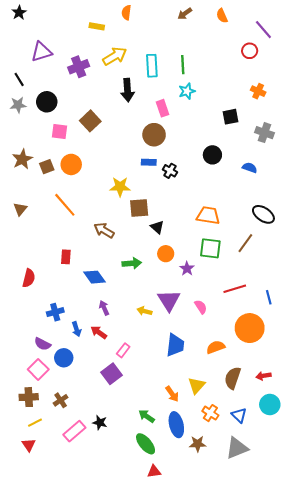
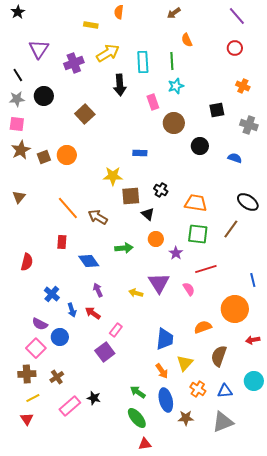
orange semicircle: (222, 16) -> (187, 40), moved
purple line: (263, 30) -> (237, 16), moved
purple triangle: (41, 52) -> (39, 49), turned -40
pink square: (59, 132) -> (17, 124), moved
brown circle: (154, 135) -> (174, 123), moved
black cross: (170, 171) -> (161, 190), moved
orange line: (65, 205) -> (68, 208), moved
red line: (235, 289) -> (206, 269), moved
blue cross: (55, 312) -> (52, 294), turned -35
blue trapezoid: (175, 345) -> (165, 339), moved
red arrow: (263, 376) -> (253, 340), moved
blue triangle: (239, 415) -> (225, 391), turned -49

